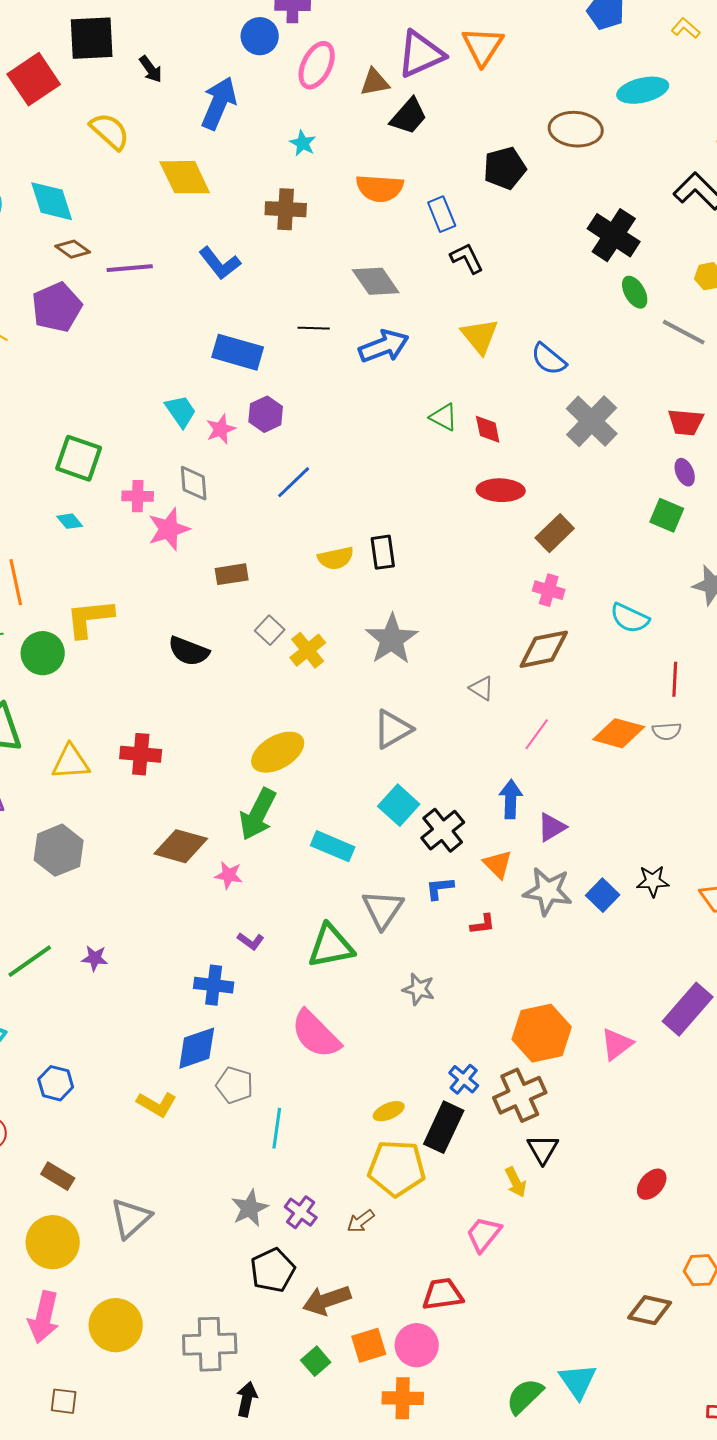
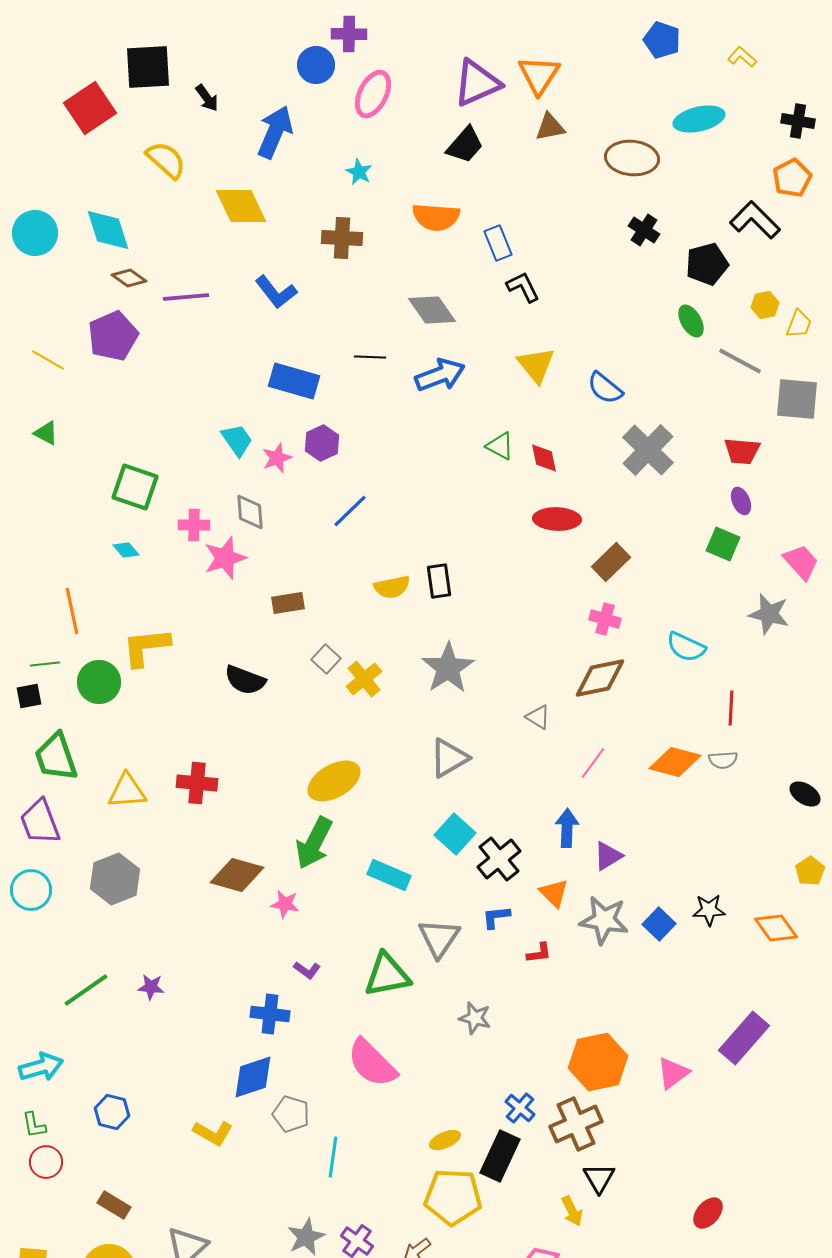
brown triangle: (375, 82) -> (550, 127), moved
black pentagon: (505, 168) -> (707, 264), moved
black cross: (614, 235) -> (644, 230), moved, size x0.6

